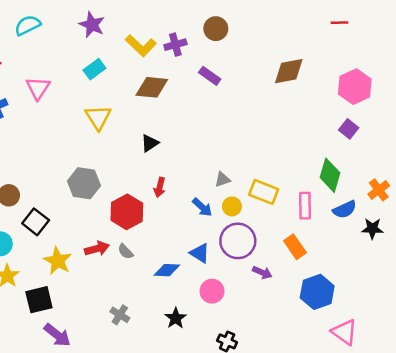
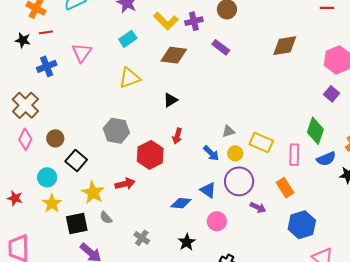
yellow triangle: (98, 117) -> (130, 78), turned 40
gray semicircle: (125, 251) -> (106, 218), moved

